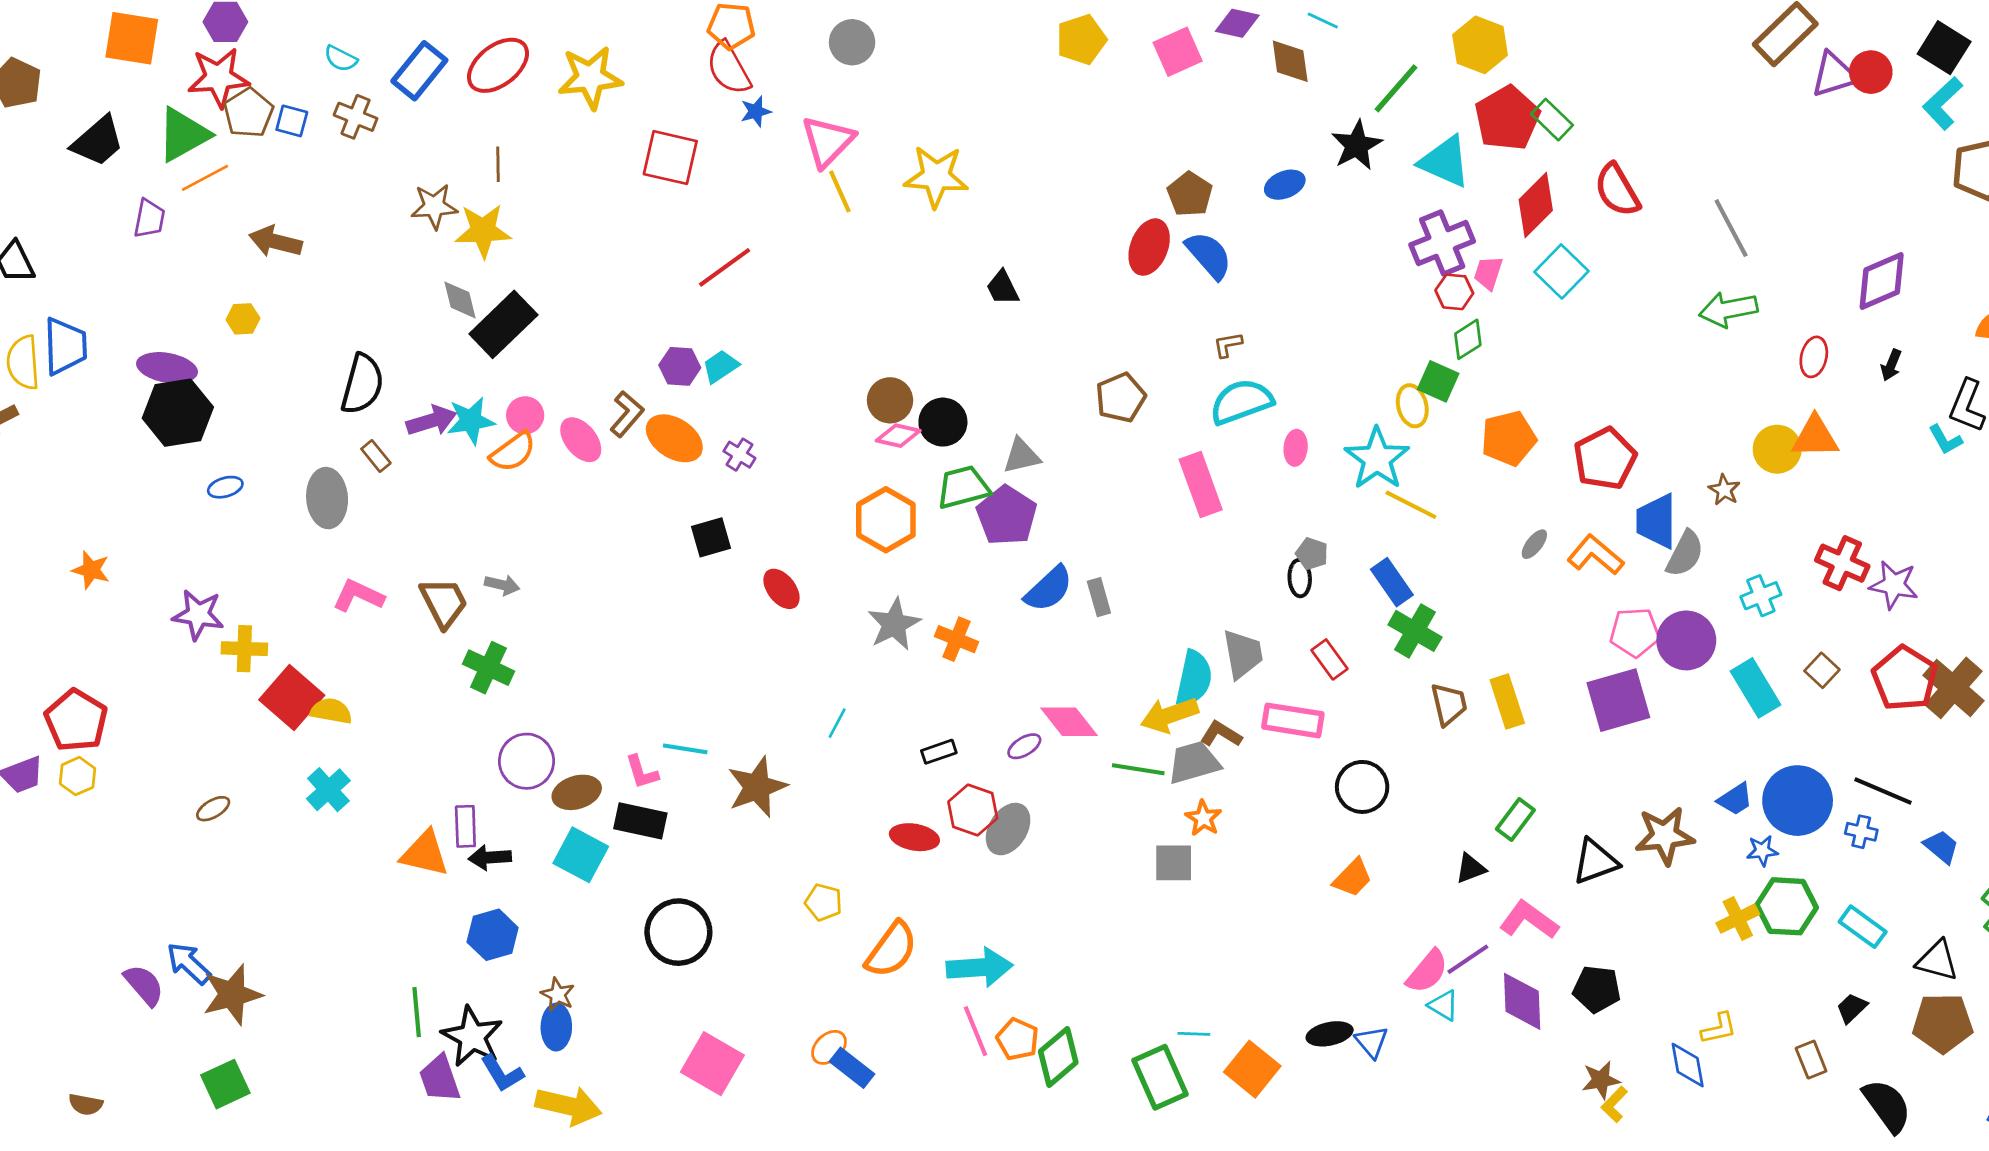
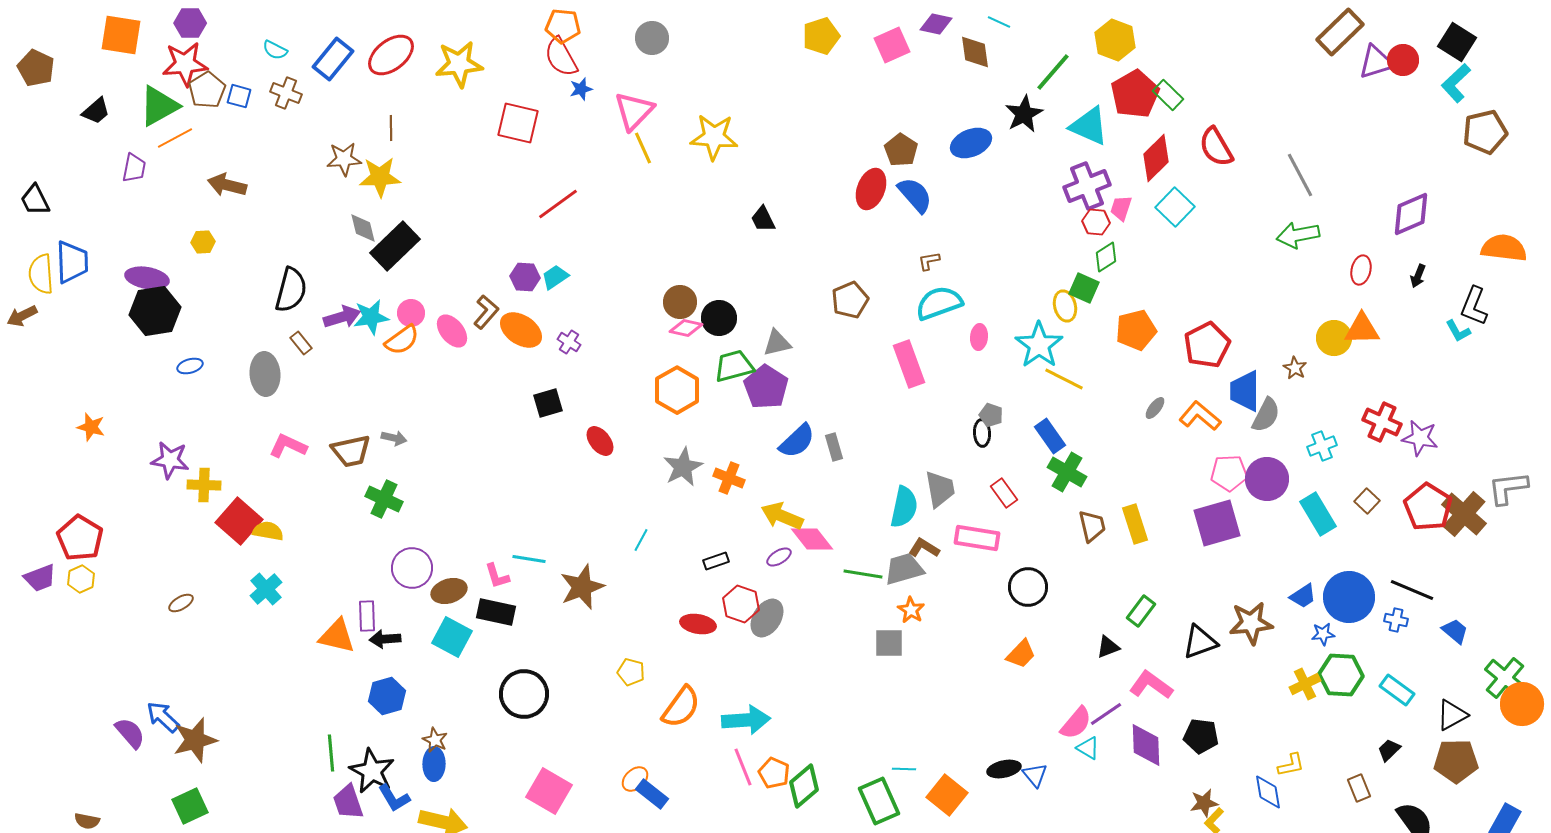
black trapezoid: (98, 141) -> (96, 111), size x0.7
blue ellipse: (1285, 185) -> (971, 143), size x1.4
brown trapezoid: (444, 602) -> (351, 451), turned 105
yellow arrow: (1169, 715) -> (782, 516), moved, turned 42
black triangle: (1937, 961) -> (1452, 715), turned -44

